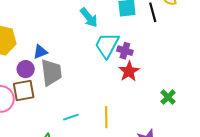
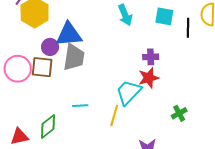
cyan trapezoid: (107, 45) -> (129, 92), moved
purple cross: (125, 51) -> (151, 57), turned -35
blue triangle: (40, 52) -> (69, 34), size x1.8

